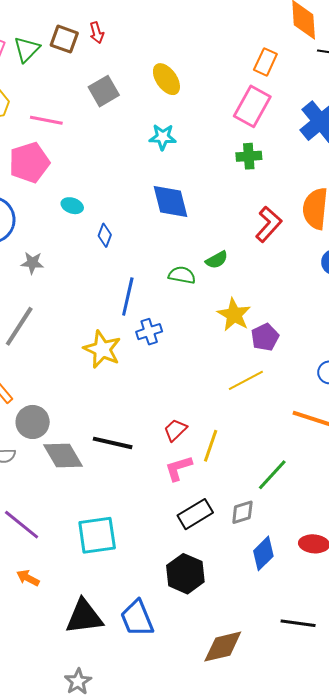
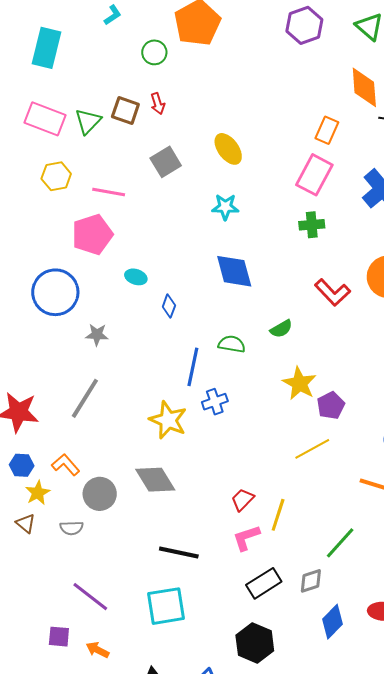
red L-shape: (269, 224) -> (332, 292), turned 96
green semicircle: (182, 275) -> (232, 344), moved
black line: (113, 443) -> (179, 553), moved
gray diamond: (63, 456) -> (155, 480), moved

